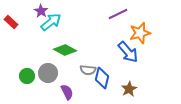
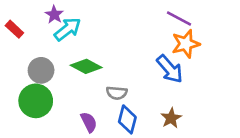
purple line: (118, 14) -> (179, 19), moved, turned 54
gray circle: (48, 73) -> (41, 70), moved
green circle: (27, 76) -> (36, 101), size x1.6
blue diamond: (102, 78) -> (127, 119), moved

